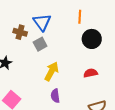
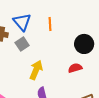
orange line: (80, 17) -> (50, 24), moved
black circle: (92, 39) -> (84, 44), moved

